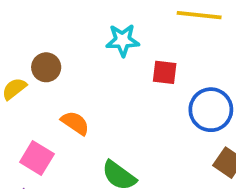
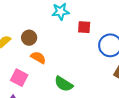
brown circle: (46, 67) -> (29, 38), moved

